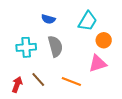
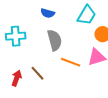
cyan cross: (26, 47) -> (16, 36), moved
orange line: (71, 82) -> (71, 62), moved

